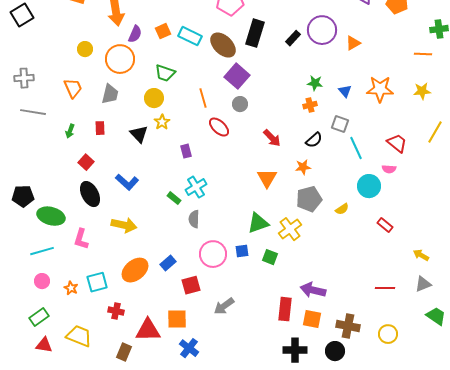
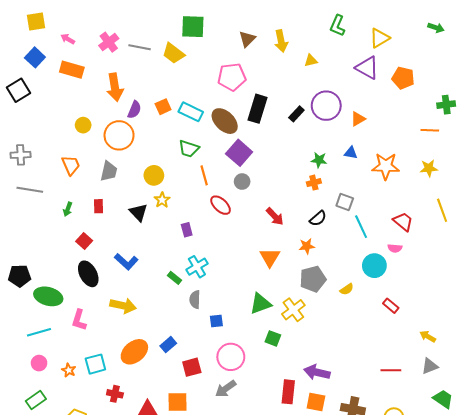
green trapezoid: (165, 73) -> (189, 149), moved
blue triangle: (345, 91) -> (351, 153), moved, turned -40
yellow line: (435, 132) -> (442, 210), turned -50
blue square: (242, 251) -> (216, 321), moved
pink circle: (213, 254) -> (231, 357), moved

